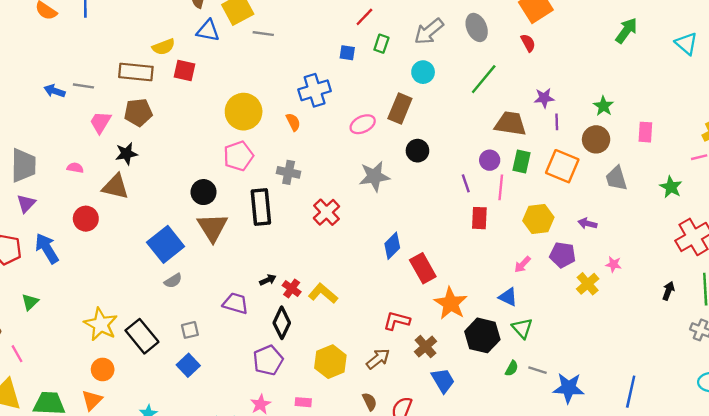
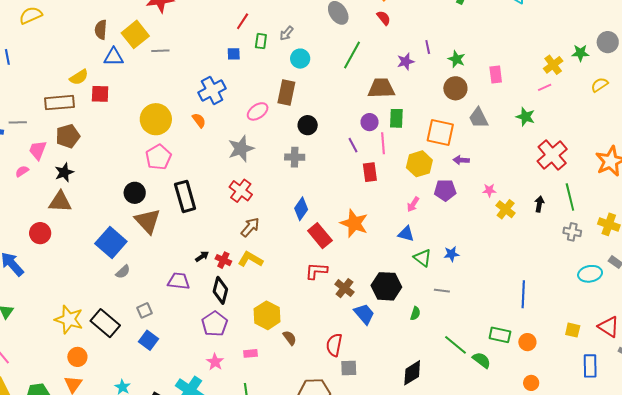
gray arrow: (429, 31) -> (286, 33), moved, size x0.6
purple line: (557, 122) -> (428, 47), moved
orange square: (562, 166) -> (440, 132), moved
pink semicircle: (75, 168) -> (22, 171), moved, turned -32
gray cross: (289, 172) -> (295, 157), moved
gray star: (374, 176) -> (241, 149), moved
red rectangle: (423, 268) -> (320, 236), moved
yellow cross: (588, 284) -> (506, 209), moved
orange star: (451, 303) -> (354, 223), moved
black hexagon: (482, 335) -> (386, 286), moved
brown arrow: (378, 359) -> (250, 227), moved
green semicircle: (512, 368) -> (415, 313), moved
blue star: (568, 388) -> (451, 254), moved, size x0.6
brown semicircle: (370, 402) -> (290, 338), moved

